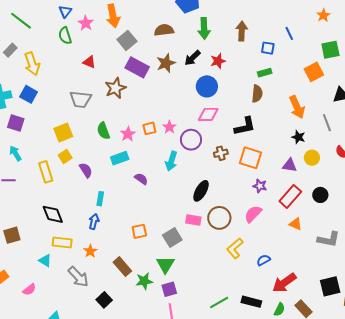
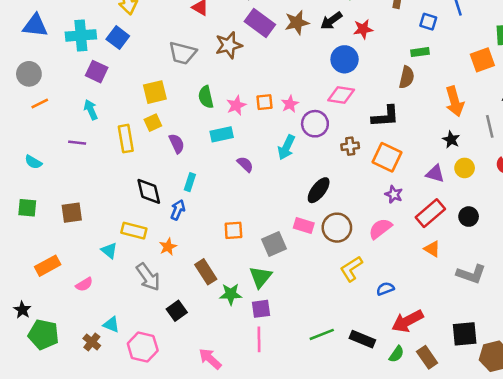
black diamond: (53, 214) -> (149, 191), moved

